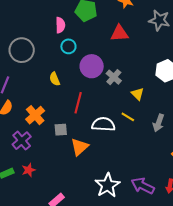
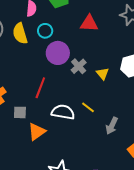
cyan circle: (68, 46) -> (45, 31), moved
yellow semicircle: (55, 79) -> (20, 33), moved, size x1.5
yellow triangle: (138, 94) -> (103, 74), moved
gray arrow: (159, 123) -> (112, 126), moved

